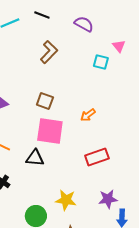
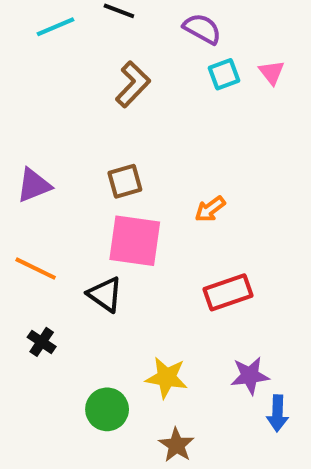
cyan square: (101, 62) -> (224, 74), moved, turned -35
brown square: (45, 101) -> (125, 181), turned -36
black triangle: (35, 158) -> (105, 294), turned 30

